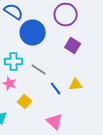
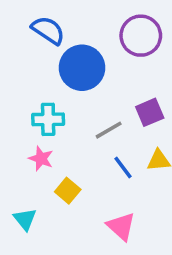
purple square: (73, 46) -> (150, 112), moved, turned 35
gray line: (39, 70) -> (109, 130), moved, turned -63

